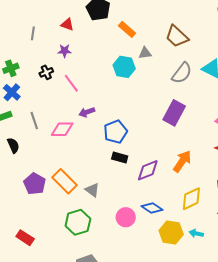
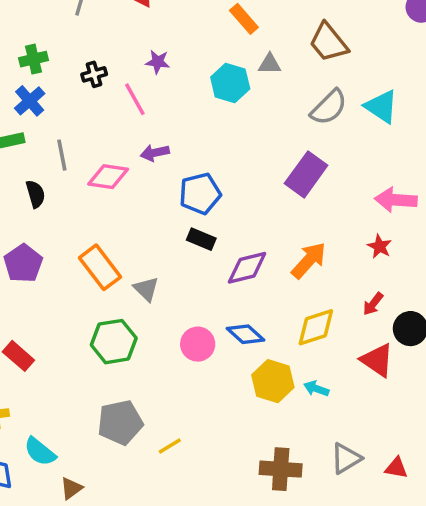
purple star: (65, 51) -> (158, 62), moved
black semicircle: (13, 145) -> (35, 194), moved
purple pentagon: (35, 184) -> (23, 263), moved

